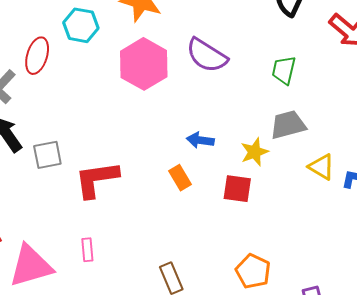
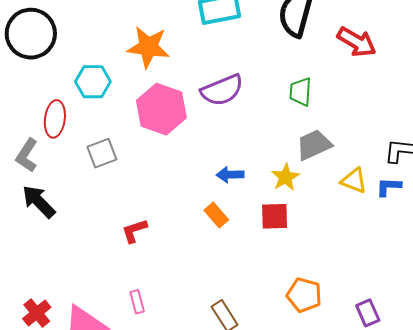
purple semicircle: (207, 55) -> (222, 90), turned -45
gray square: (47, 155) -> (102, 153), moved
red L-shape: (97, 179) -> (134, 231), size x0.6

